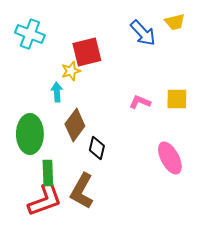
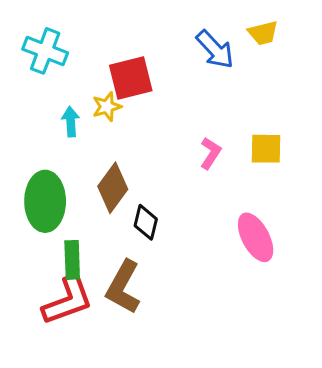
cyan arrow: (57, 92) -> (71, 122), moved
pink L-shape: (140, 102) -> (210, 153), turned 100

